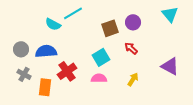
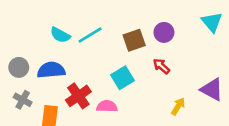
cyan line: (73, 13) -> (90, 35), moved
pink semicircle: (99, 78) -> (107, 106), moved
yellow arrow: (133, 79) -> (178, 106), moved

